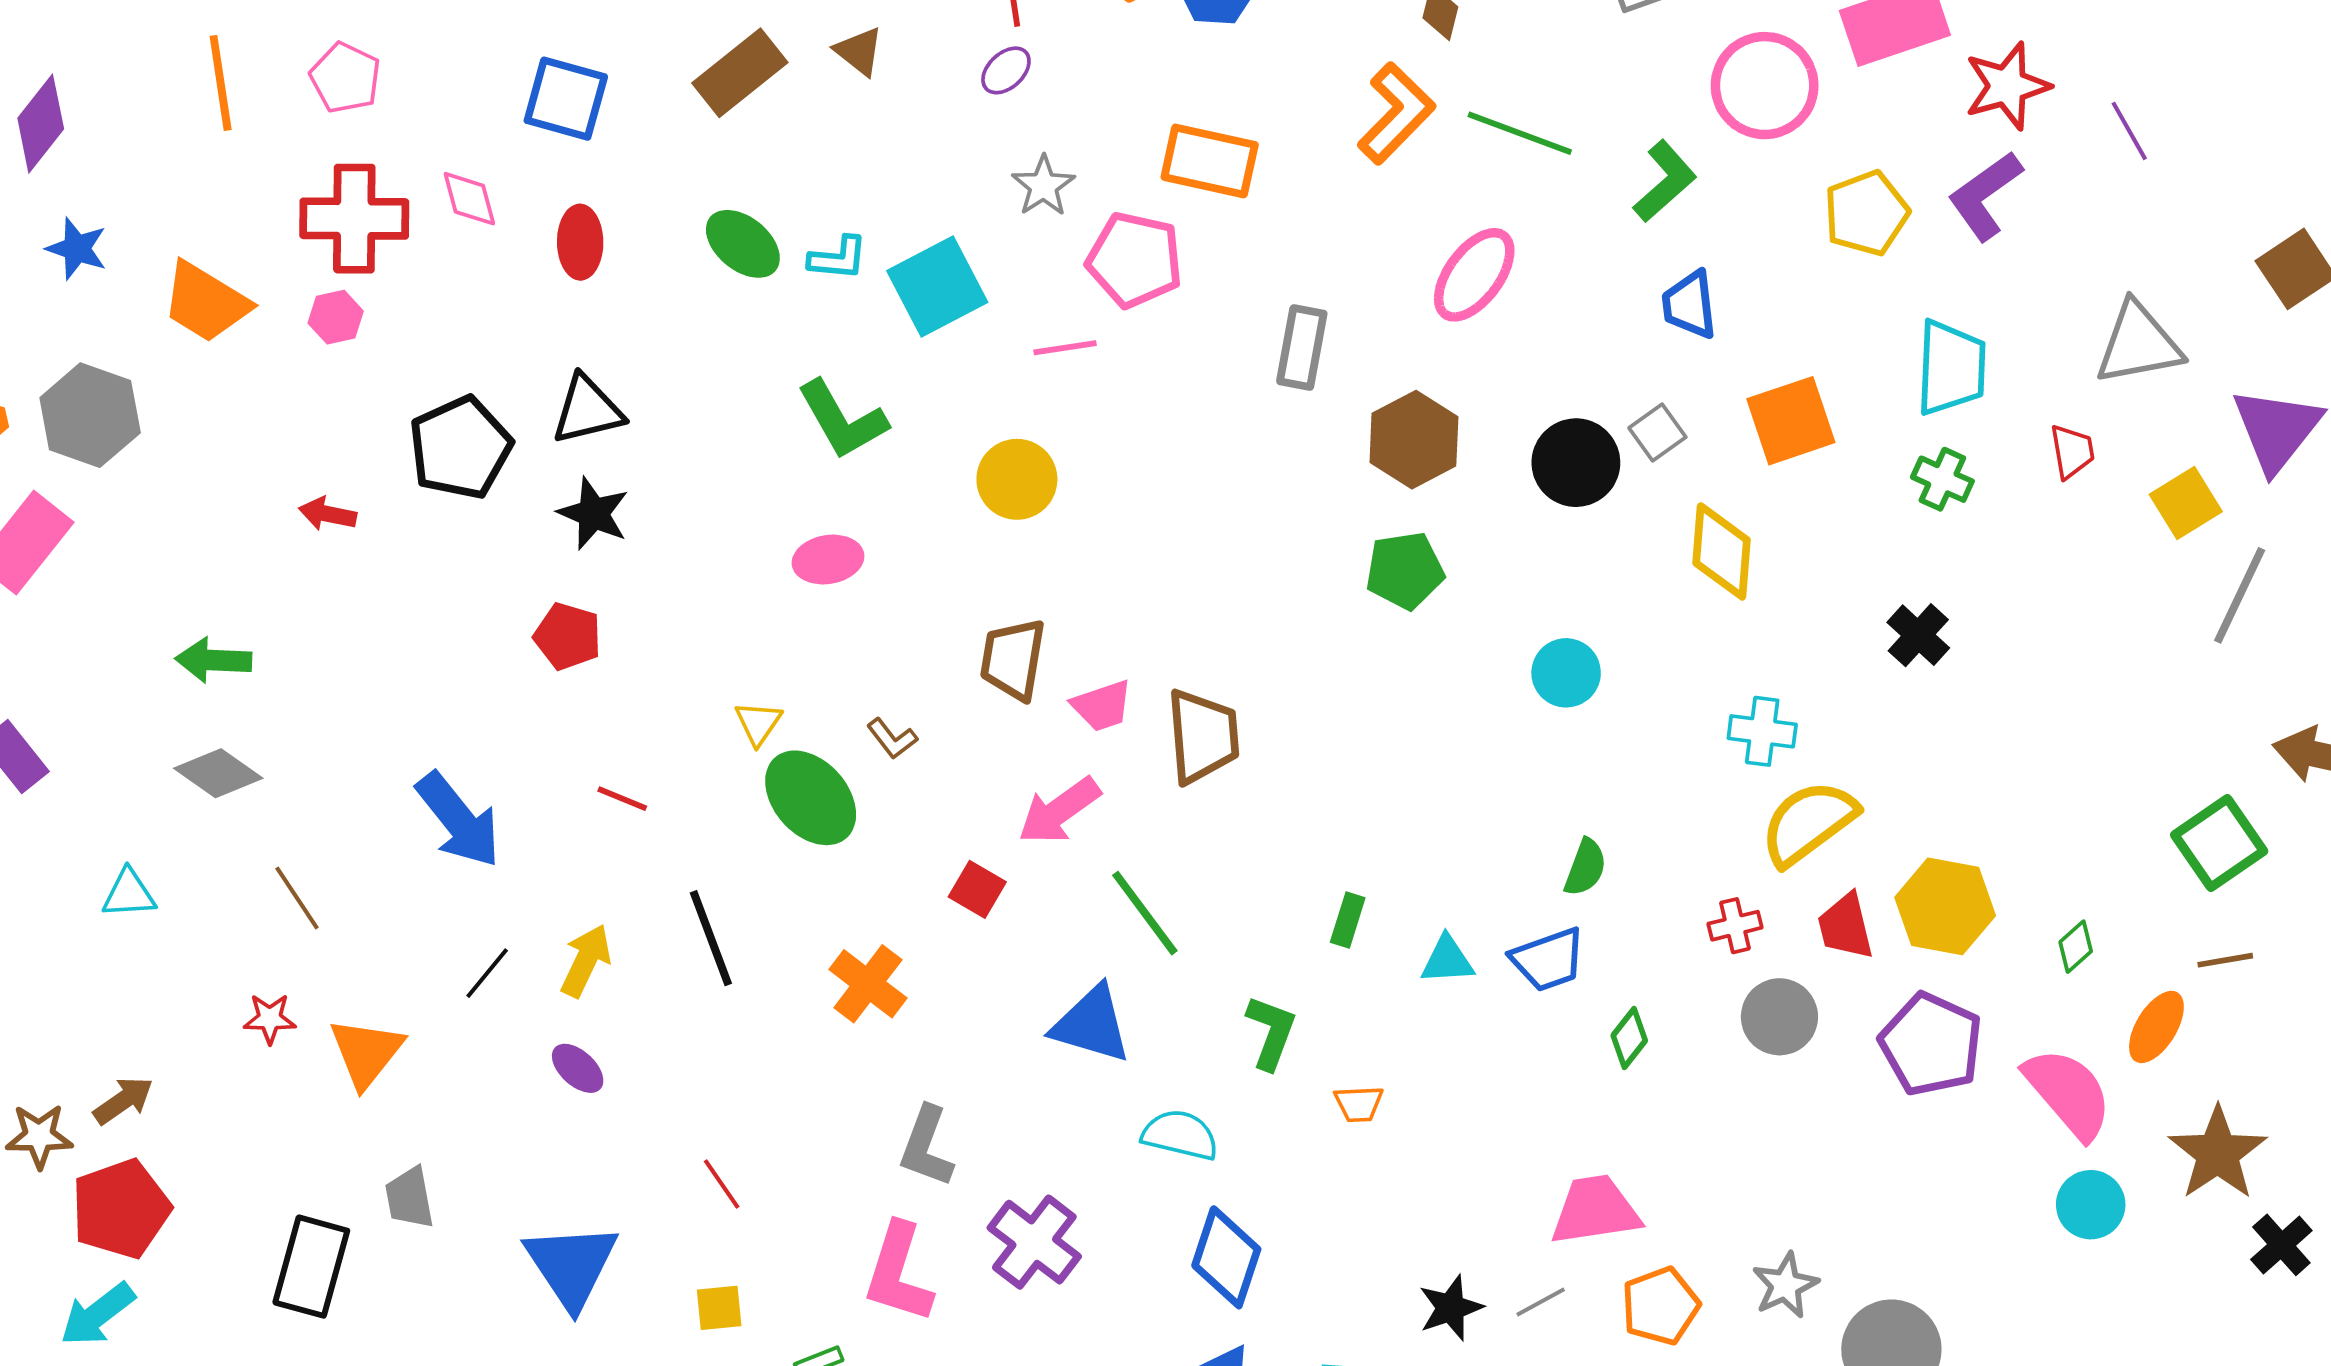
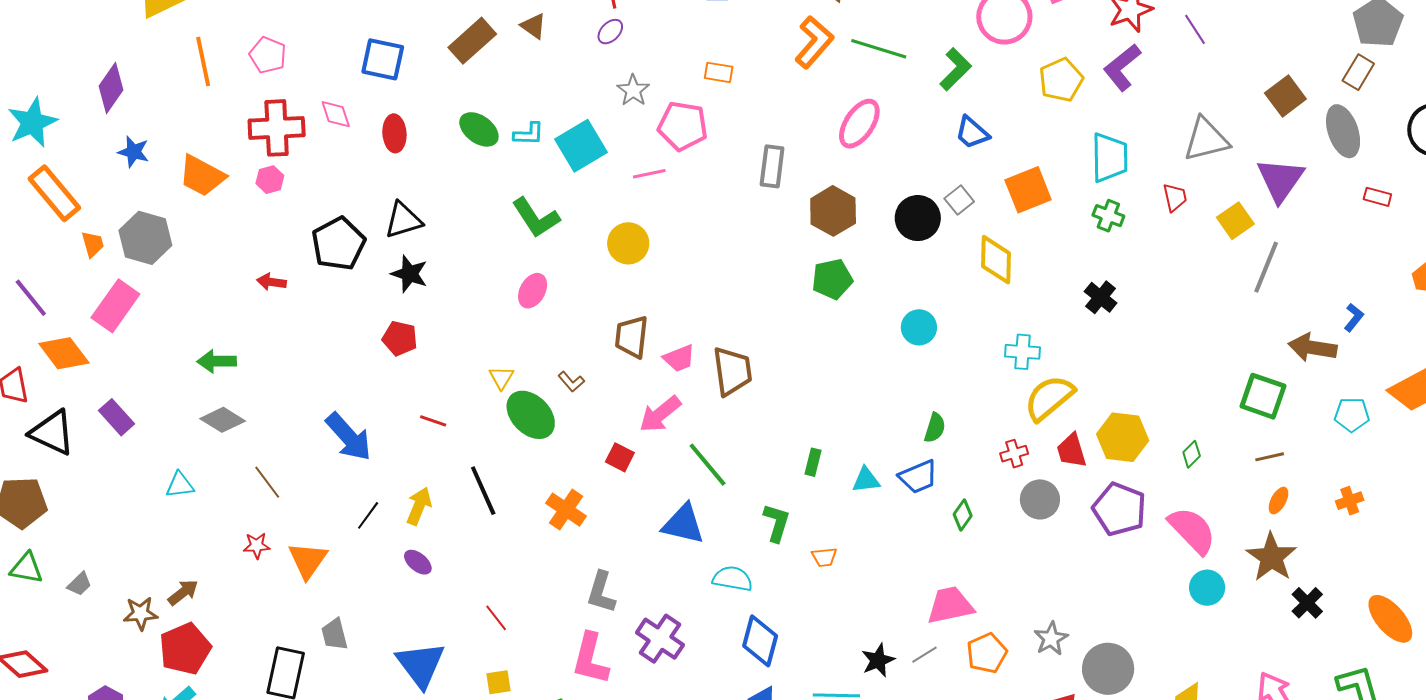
orange rectangle: (1210, 161) -> (719, 72), size x0.6
blue trapezoid: (1690, 305) -> (972, 133), turned -39
pink ellipse: (828, 560) -> (533, 291), turned -48
green square: (2219, 843) -> (1263, 396), turned -33
orange ellipse: (2156, 1027) -> (1278, 501), moved, size x0.7

